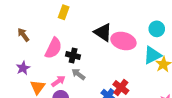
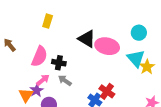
cyan triangle: (152, 55) -> (136, 58), turned -42
purple star: (23, 68) -> (37, 90), moved
pink arrow: (58, 81) -> (43, 80), moved

